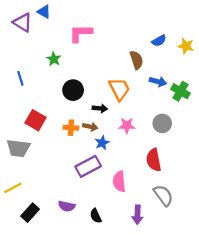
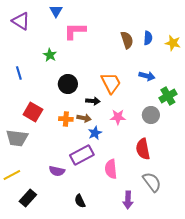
blue triangle: (44, 12) -> (56, 11), moved, turned 32
blue semicircle: (159, 41) -> (148, 38), turned -56
brown semicircle: (136, 60) -> (127, 40), moved
green cross: (181, 91) -> (168, 96), moved, turned 30
purple semicircle: (67, 206) -> (57, 171), moved
black semicircle: (96, 216) -> (80, 201), moved

